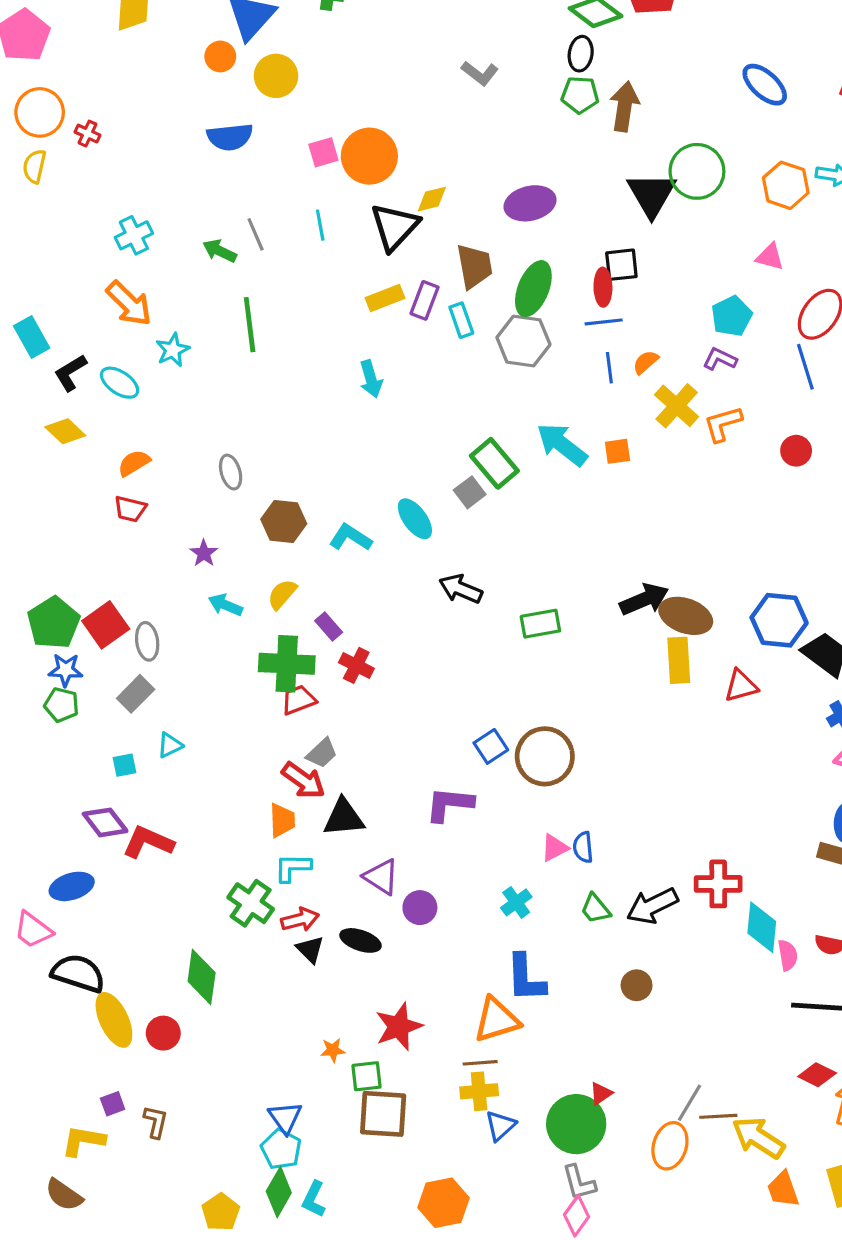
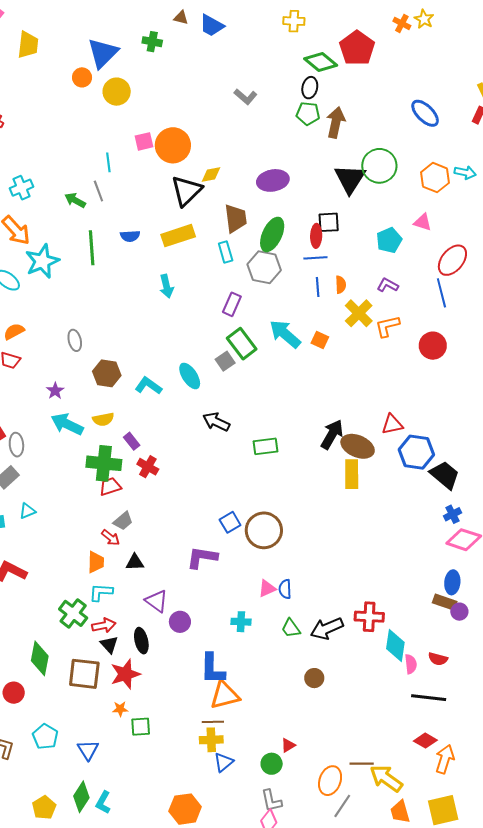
blue semicircle: (230, 137) -> (130, 236), moved, size x0.7
cyan line: (320, 225) -> (108, 162), moved
yellow rectangle: (385, 298) -> (178, 236), size x1.4
purple rectangle: (425, 300) -> (232, 304), moved
cyan pentagon: (732, 316) -> (389, 240), moved
cyan star: (173, 350) -> (42, 261), size x1.6
orange semicircle: (646, 362) -> (341, 285), turned 126
orange square: (617, 451) -> (320, 340), turned 30
red circle: (796, 451) -> (433, 346), size x1.4
yellow semicircle: (282, 594) -> (103, 419), turned -145
black arrow: (644, 599) -> (332, 434), turned -40
cyan arrow: (225, 605) -> (67, 424), size x1.5
red triangle: (741, 686) -> (392, 424), moved
red arrow: (303, 780) -> (111, 538), size x0.7
black triangle: (344, 817) -> (135, 562), size x0.7
cyan cross: (516, 902) -> (241, 622), turned 36
black ellipse: (361, 940) -> (141, 641), turned 55
blue L-shape: (526, 978) -> (212, 669), moved
red star: (399, 1027) -> (125, 674), moved
gray line: (690, 1103) -> (342, 806), moved
brown square: (383, 1114) -> (84, 674), moved
green circle: (576, 1124) -> (272, 764), size x0.6
cyan pentagon: (281, 1149) -> (45, 737), moved

